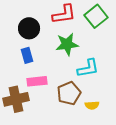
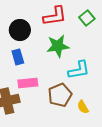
green square: (96, 16) -> (87, 18), size x0.7
yellow semicircle: (92, 105) -> (83, 107), turned 64

